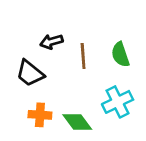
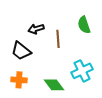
green semicircle: (120, 55) -> (84, 25), moved
orange cross: (40, 115) -> (19, 80), moved

